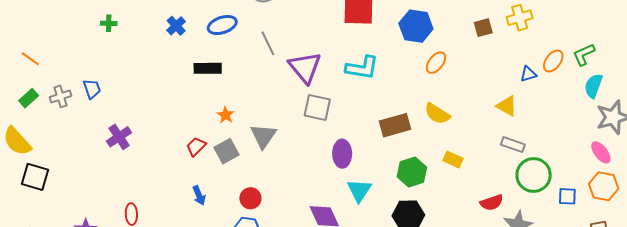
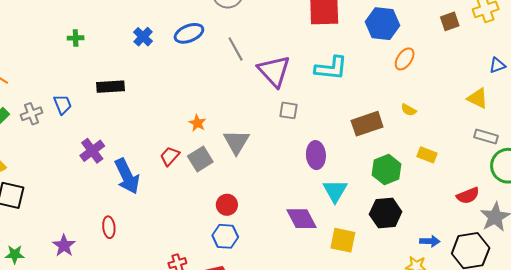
black rectangle: (208, 68) -> (111, 87), moved
gray square: (317, 107) -> (289, 110), size x0.7
yellow semicircle: (437, 114) -> (409, 110), size x0.6
blue arrow: (199, 195) -> (127, 176), moved, size x1.8

